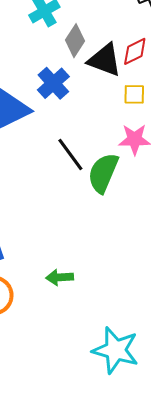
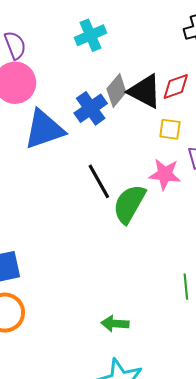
gray diamond: (75, 41) -> (116, 91), moved
green arrow: (60, 277) -> (115, 324), moved

